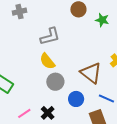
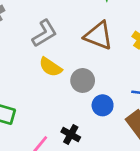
brown triangle: (91, 73) -> (99, 36), moved
gray circle: (55, 82) -> (83, 80), moved

